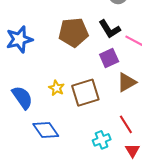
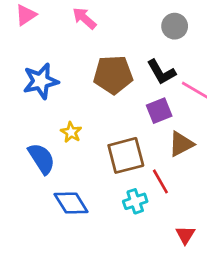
yellow star: (56, 88) -> (71, 132), moved
red line: (126, 124) -> (160, 181), moved
cyan cross: (102, 140) -> (135, 201), moved

